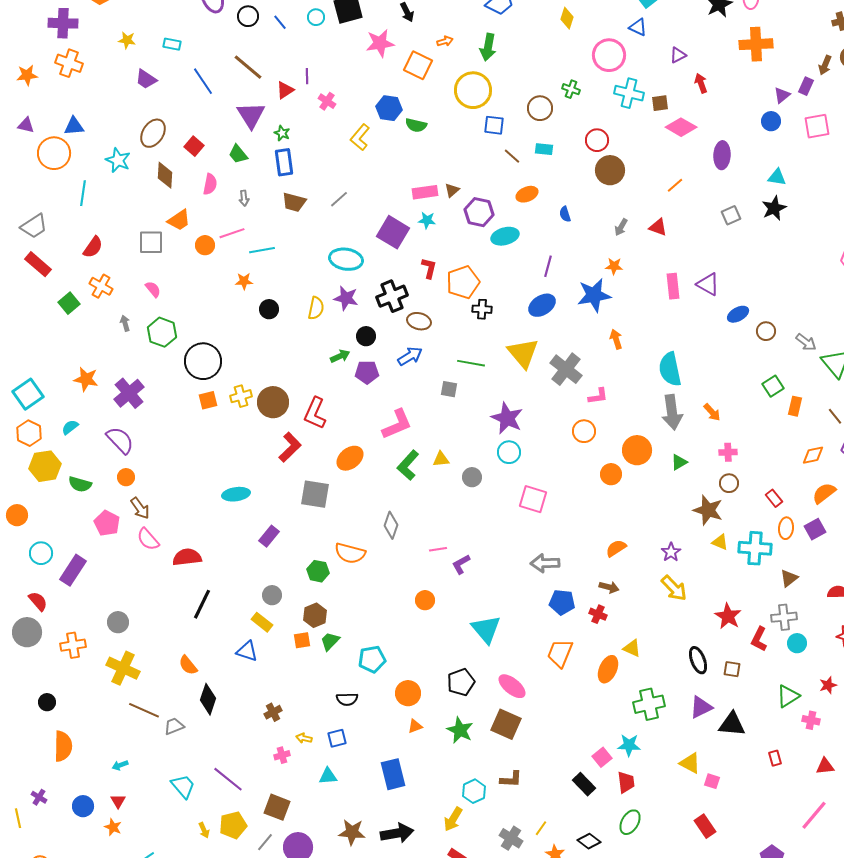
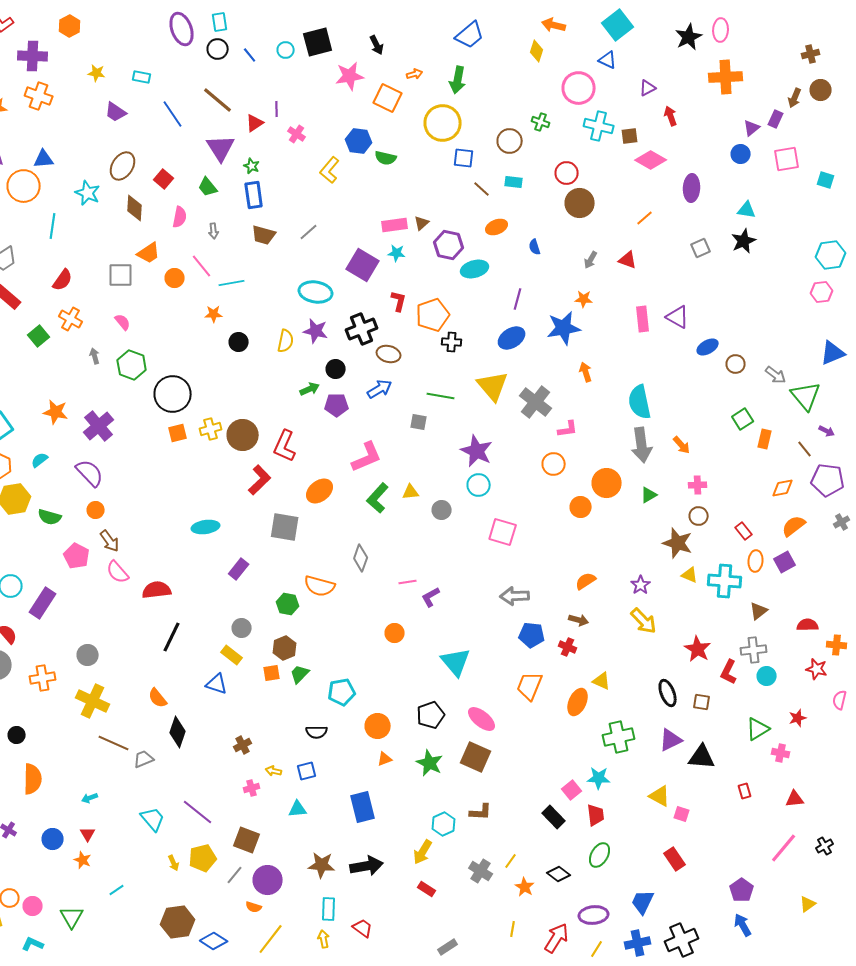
pink line: (232, 233) -> (202, 266), turned 70

